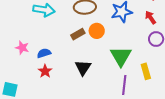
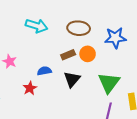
blue semicircle: (44, 53) -> (44, 71), moved
black triangle: (83, 68) -> (72, 79), moved

